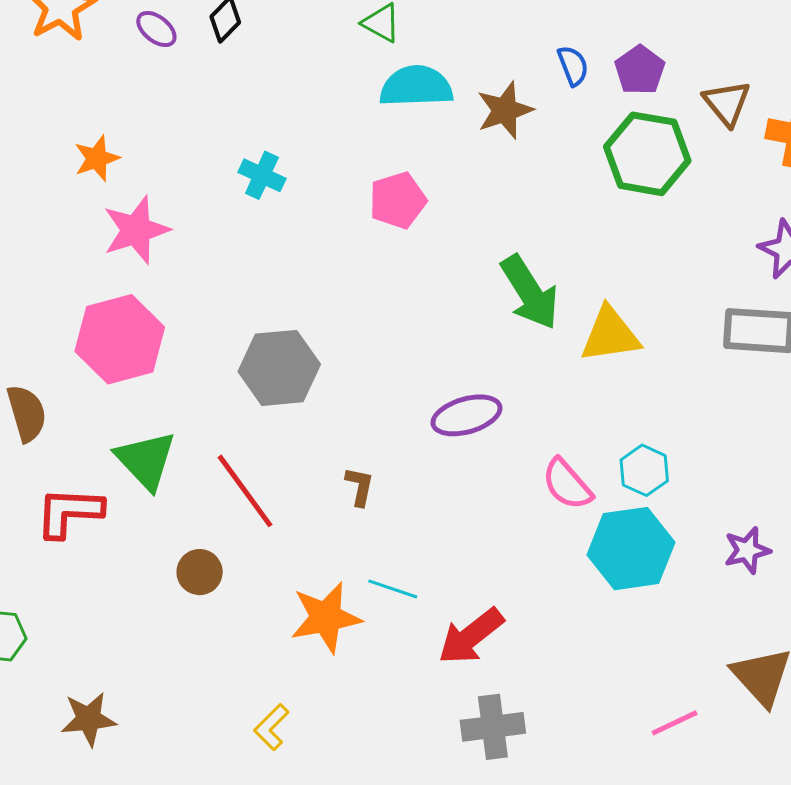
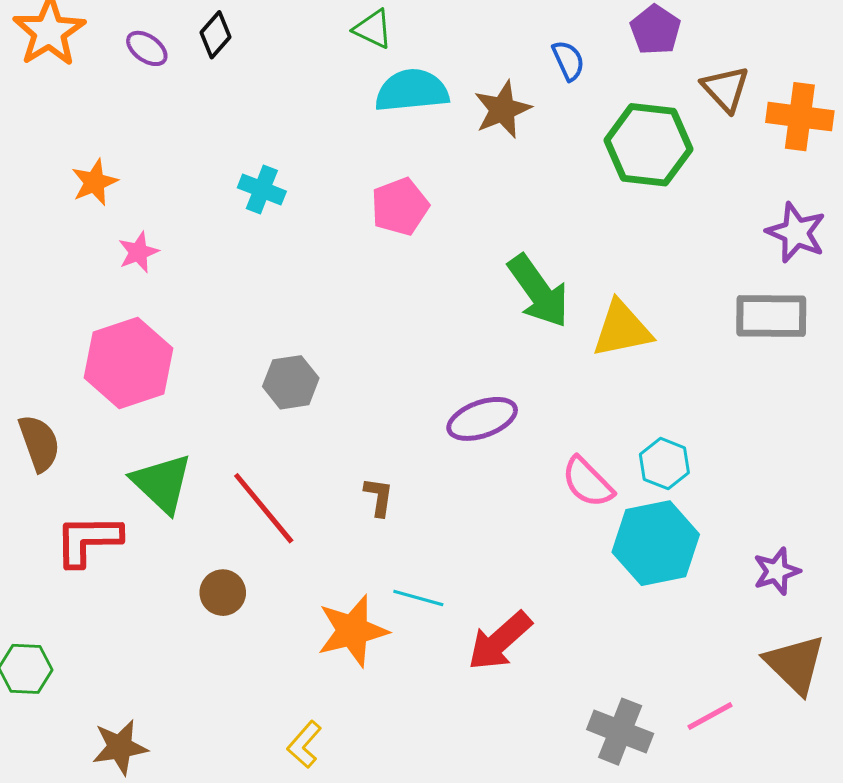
purple pentagon: (640, 70) -> (655, 30), moved
pink star: (136, 230) -> (138, 252), size x0.6
gray hexagon: (279, 368) -> (291, 382), size x0.7
purple star: (747, 550) -> (777, 571), moved
gray cross: (493, 727) -> (620, 732), moved, turned 32

